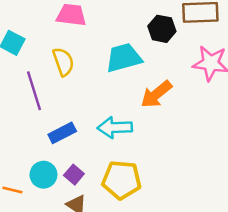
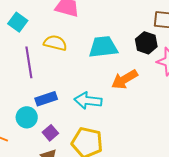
black hexagon: (162, 29) -> (146, 43), moved
yellow semicircle: (63, 62) -> (55, 43), turned -65
cyan circle: (43, 175) -> (27, 117), moved

